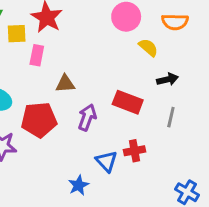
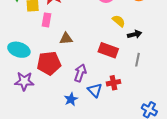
yellow semicircle: (148, 47) -> (119, 21), moved
purple arrow: (87, 117) -> (80, 73), moved
blue star: (79, 185) -> (71, 99), moved

